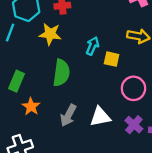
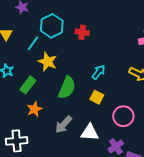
yellow star: (50, 34) -> (48, 62), moved
yellow square: (112, 59) -> (97, 97), moved

